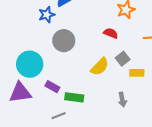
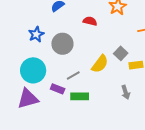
blue star: (47, 15) -> (36, 34), moved
red semicircle: (111, 33) -> (90, 21), moved
gray line: (59, 116) -> (73, 76), moved

